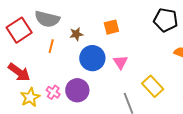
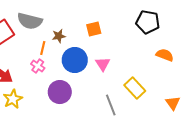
orange line: (51, 46) -> (43, 48), moved
pink cross: (53, 92) -> (38, 66), moved

